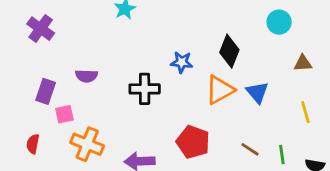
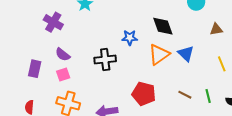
purple cross: (41, 29) -> (53, 22), moved
black diamond: (229, 51) -> (163, 26), turned -35
purple semicircle: (86, 76) -> (63, 55), turned 42
pink square: (64, 114) -> (63, 75), moved

